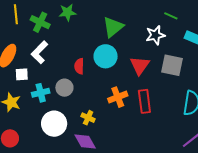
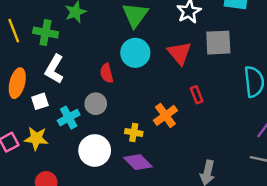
orange cross: (118, 97) -> (165, 115), moved
red rectangle: (144, 101) -> (197, 95), size x0.6

